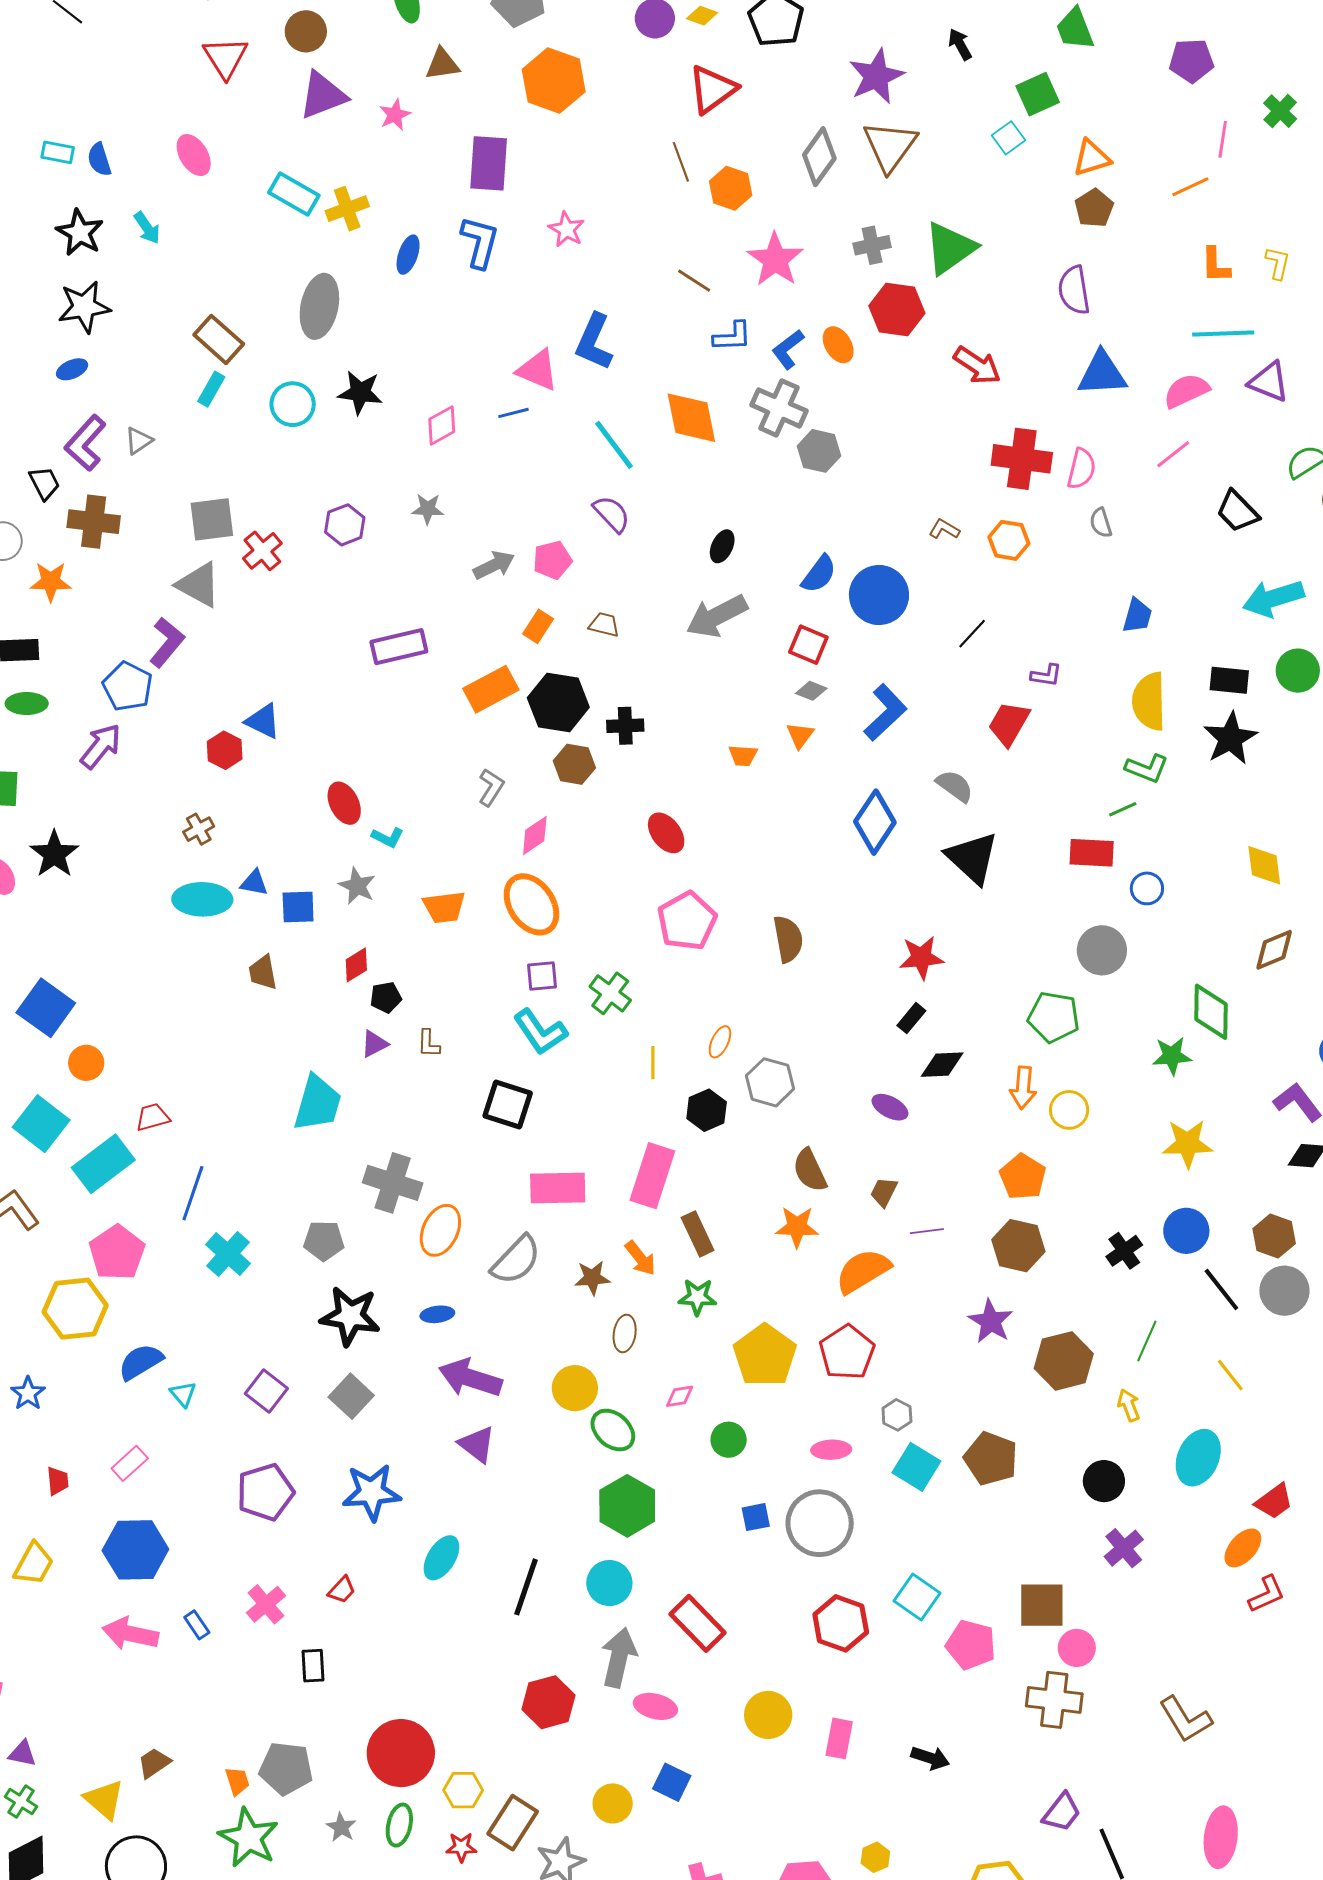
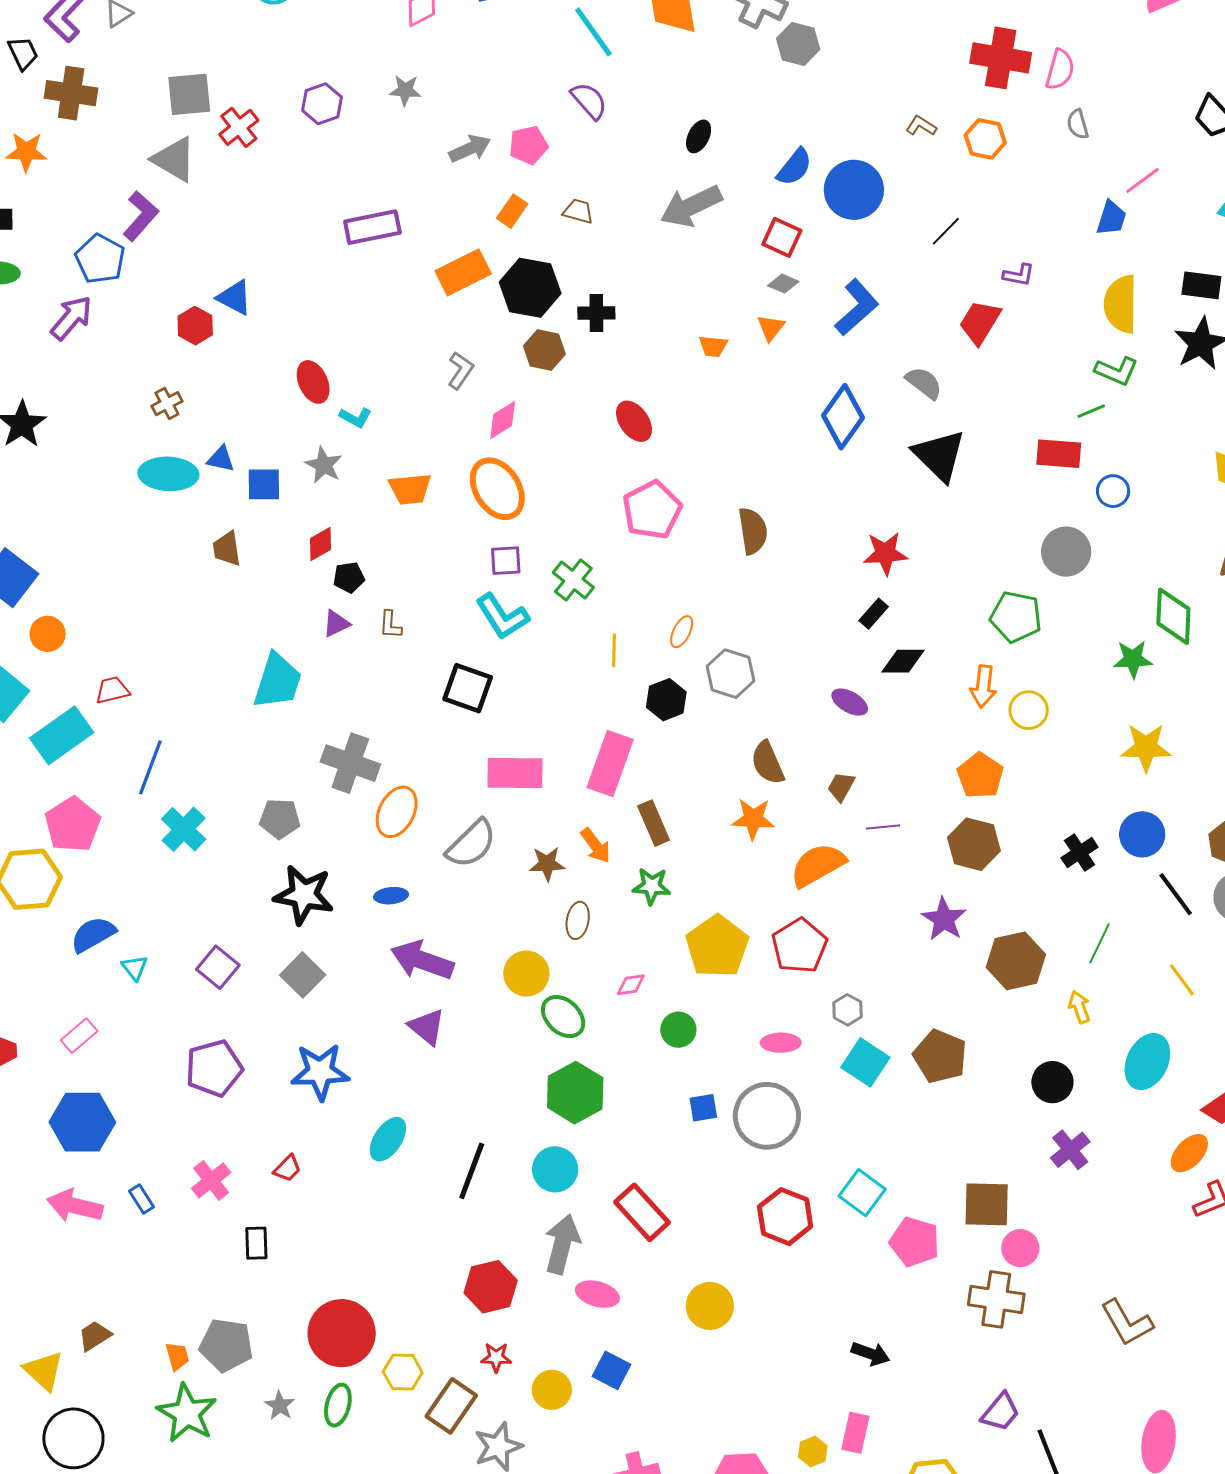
pink line: (1173, 454) -> (1142, 180), moved
pink rectangle: (839, 1738) -> (855, 1433), moved
red star: (461, 1847) -> (496, 1357), moved

